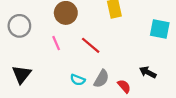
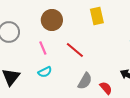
cyan semicircle: (78, 80) -> (45, 72), moved, turned -48

